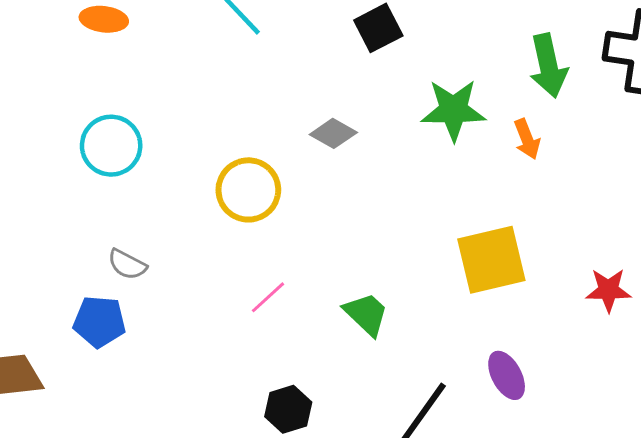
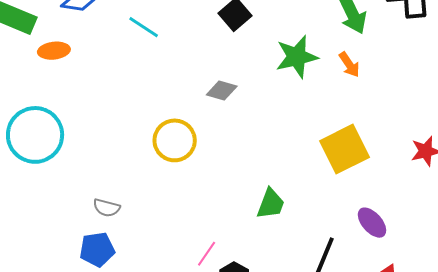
cyan circle: (111, 146) -> (35, 135), moved, size x1.4
pink line: (268, 297) -> (207, 254), moved
green trapezoid: (366, 314) -> (271, 204), turned 80

